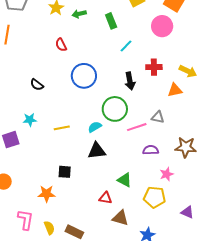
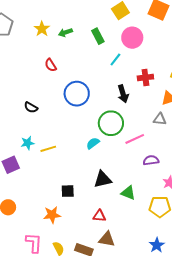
pink circle: (162, 26) -> (132, 38), moved
gray triangle: (158, 117) -> (160, 119), moved
yellow line: (62, 128) -> (48, 149), moved
black triangle: (97, 151) -> (103, 179), moved
red triangle: (105, 198) -> (99, 216), moved
brown triangle: (120, 218) -> (107, 239), moved

